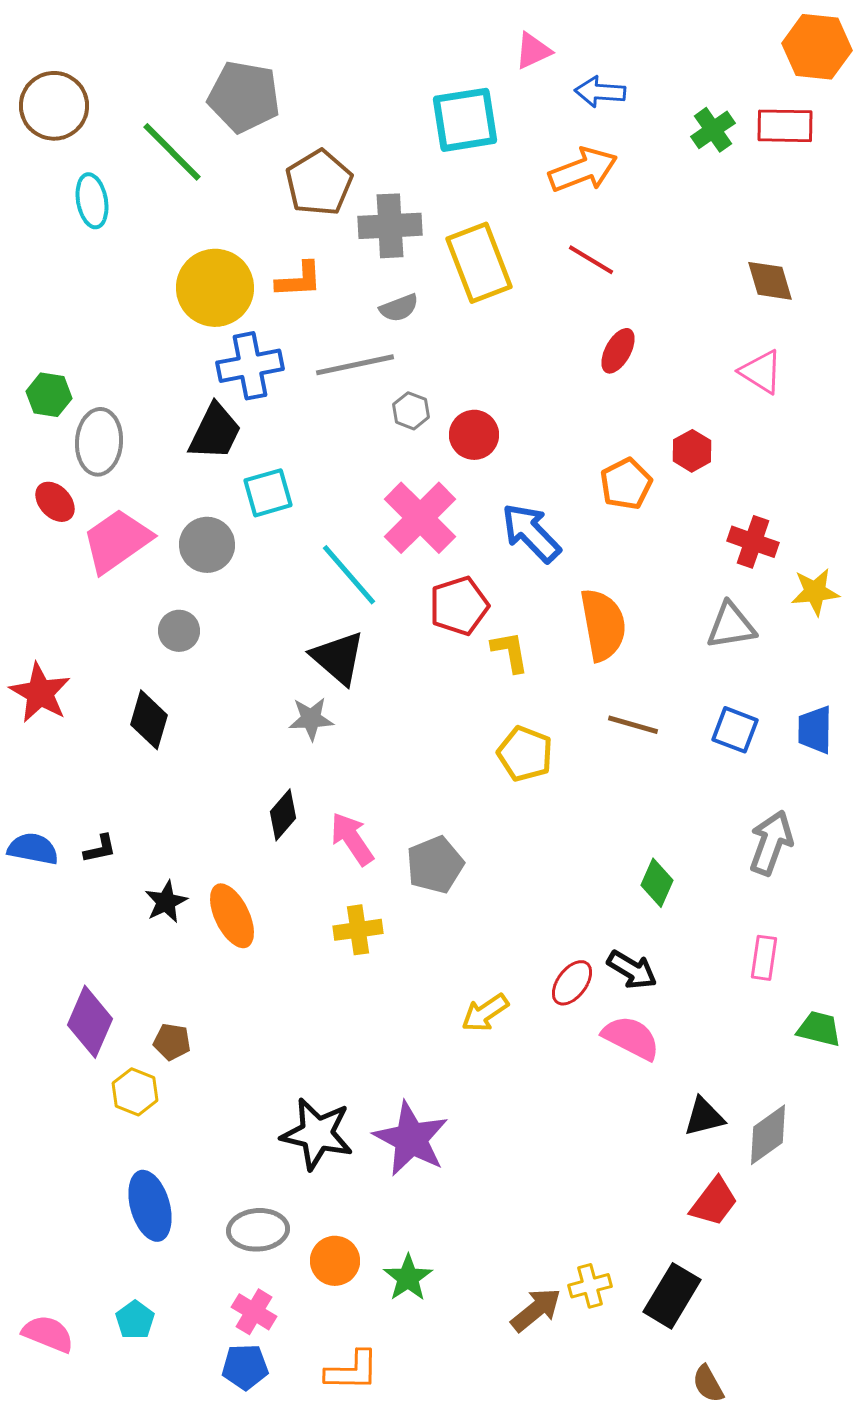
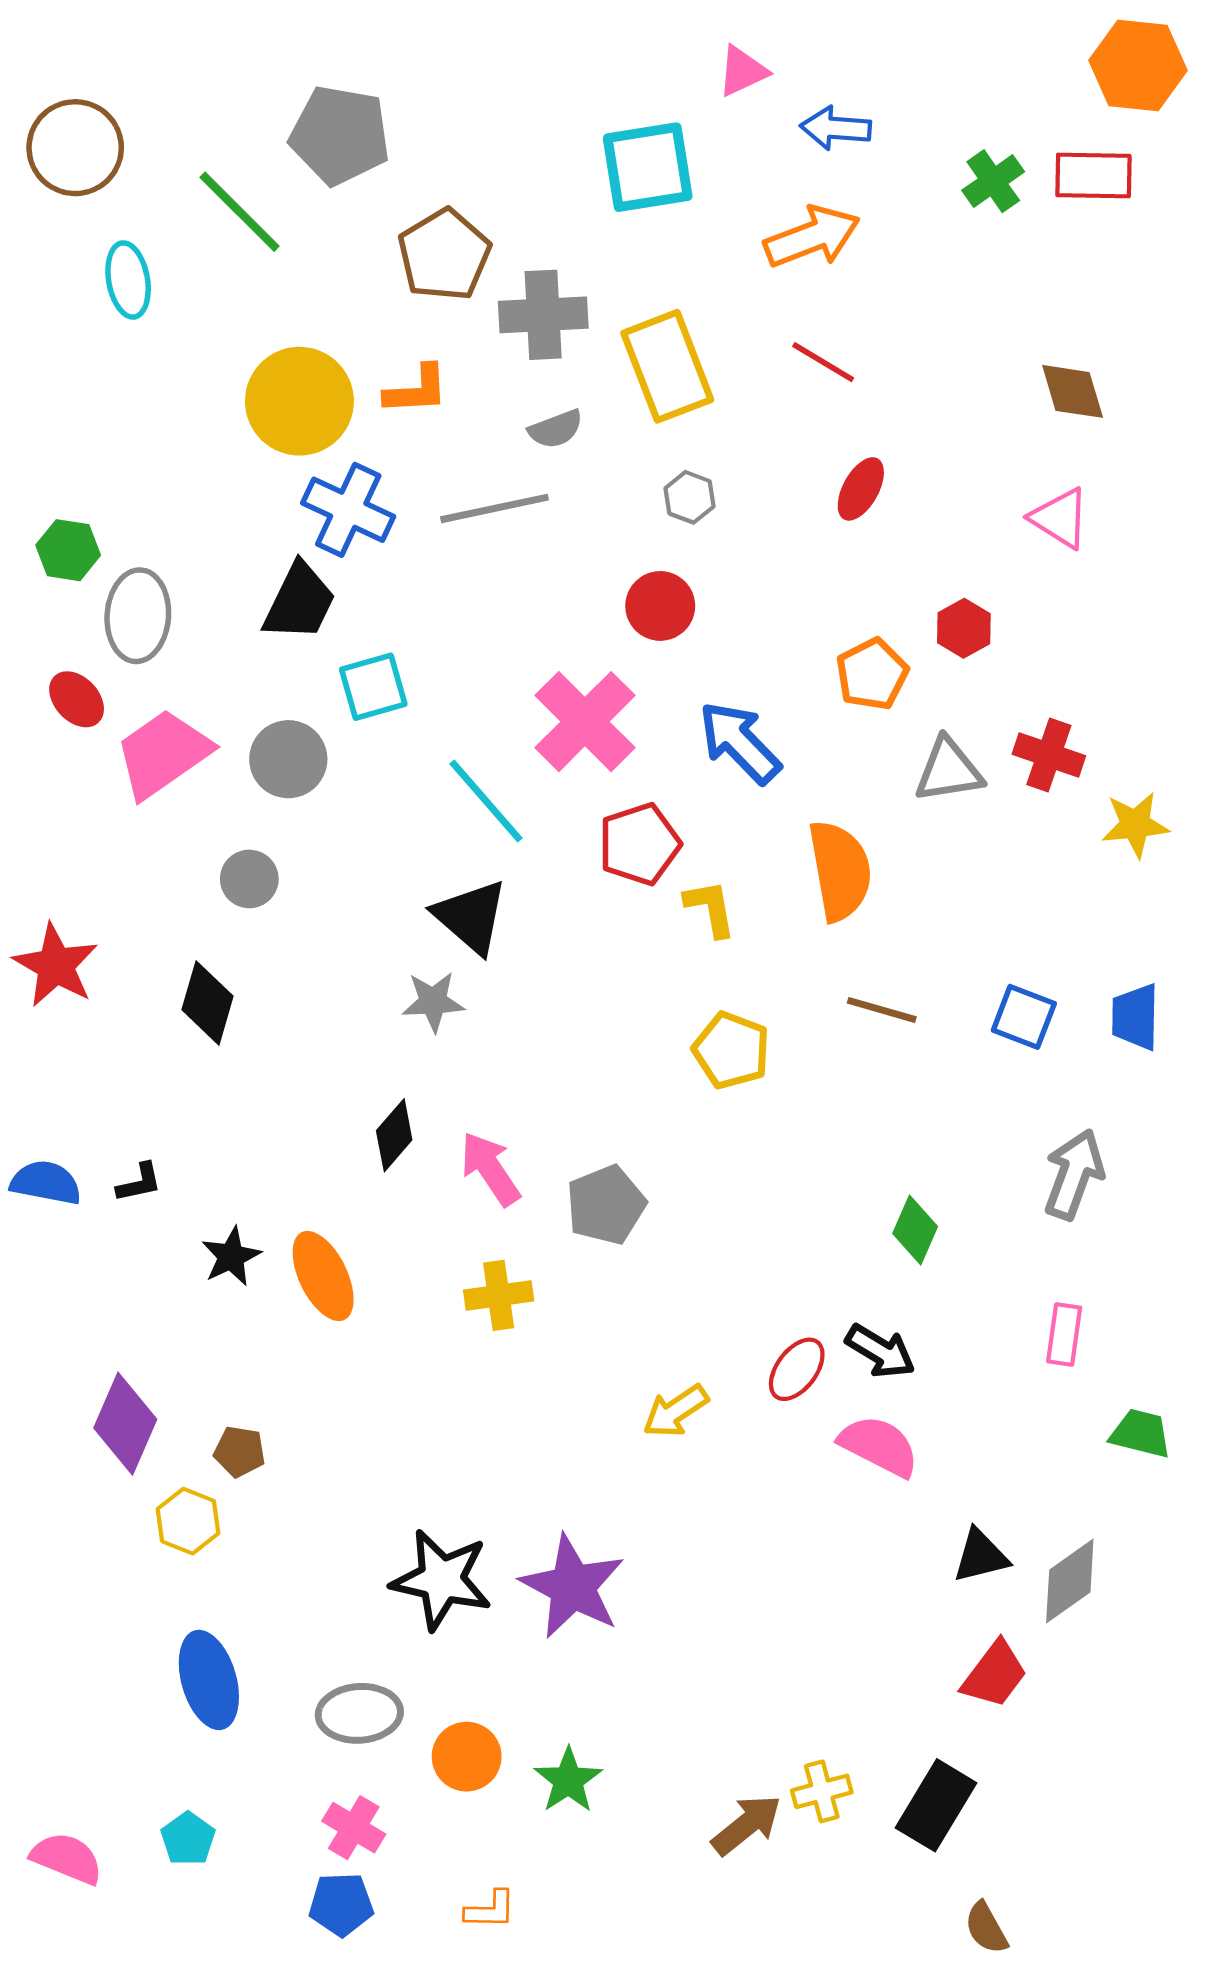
blue cross: (250, 366) -> (348, 510), turned 36
gray hexagon: (411, 411) -> (689, 497), moved
gray triangle: (731, 626) -> (949, 770), moved
orange L-shape: (352, 1371) -> (490, 1910), size x0.7

